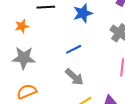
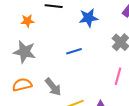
gray arrow: (74, 77) -> (53, 87), moved

